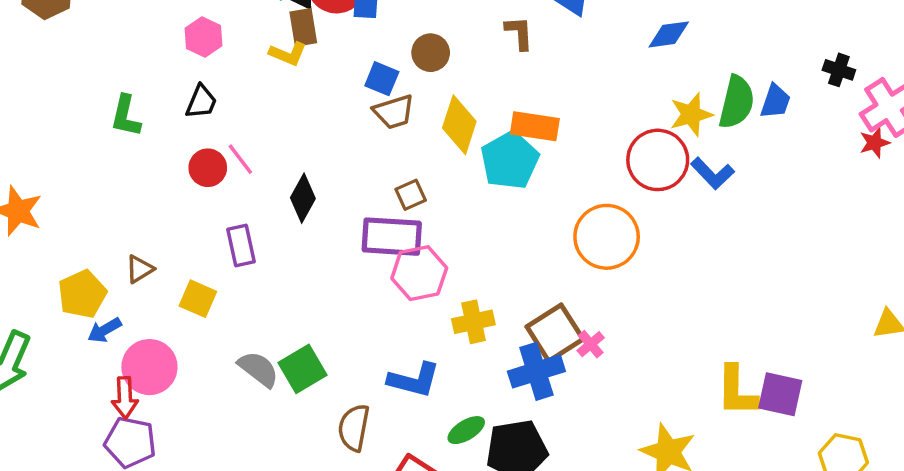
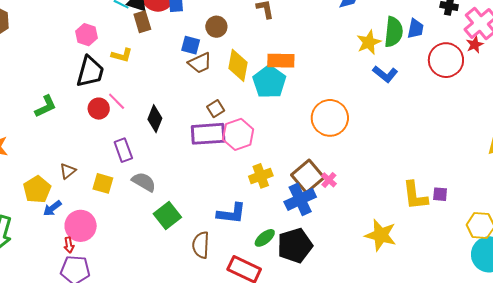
yellow L-shape: (288, 54) -> (122, 55), moved
black trapezoid: (201, 102) -> (90, 72), size x1.6
green L-shape: (126, 116) -> (46, 106), moved, turned -120
red circle: (658, 160) -> (446, 60), moved
pink hexagon: (419, 273) -> (238, 134), moved
gray semicircle: (258, 369) -> (144, 182), moved
purple square: (780, 394) -> (440, 194), size x0.6
red arrow: (125, 398) -> (69, 245), size x0.7

